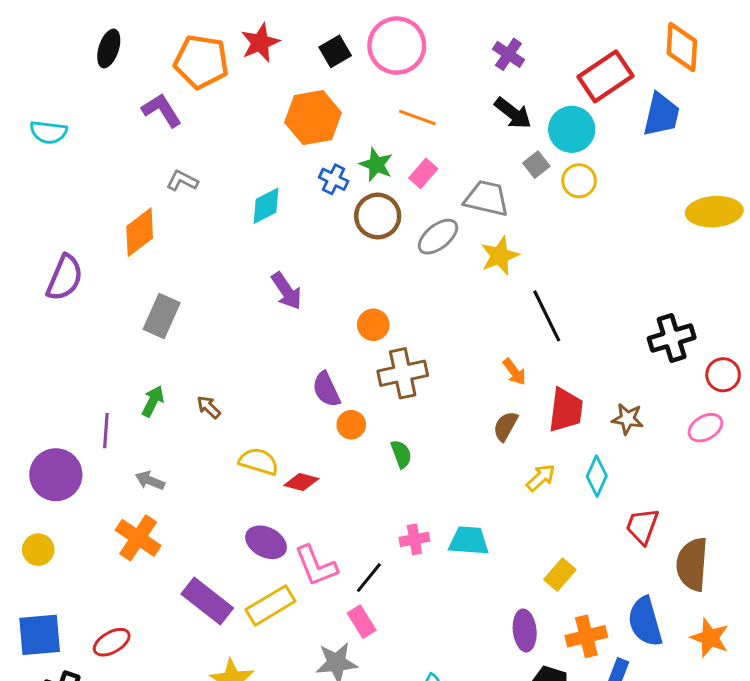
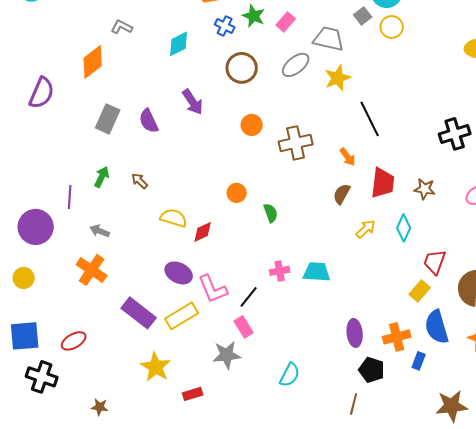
brown circle: (378, 216) -> (242, 68), moved
brown cross: (403, 373) -> (296, 143), moved
purple semicircle: (326, 389) -> (149, 121), moved
red diamond: (301, 482) -> (203, 232), turned -40
yellow rectangle: (560, 575) -> (420, 291), moved

